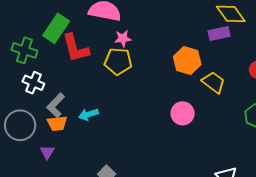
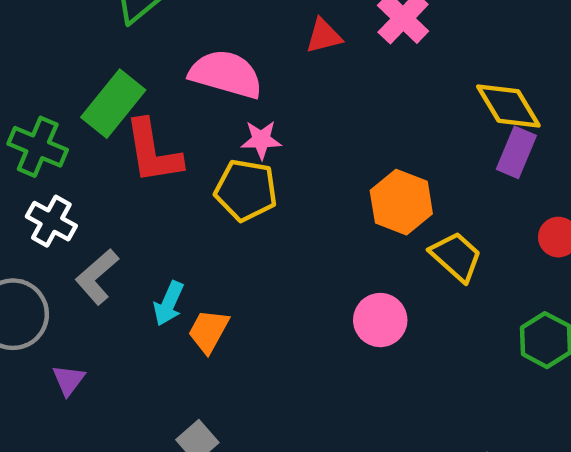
purple rectangle: (219, 33) -> (516, 152), moved, turned -60
cyan arrow: (88, 114) -> (169, 303), turned -54
orange trapezoid: (57, 123) -> (208, 331), moved, turned 120

